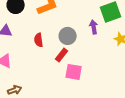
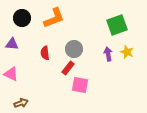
purple arrow: (94, 27) -> (108, 54), moved

